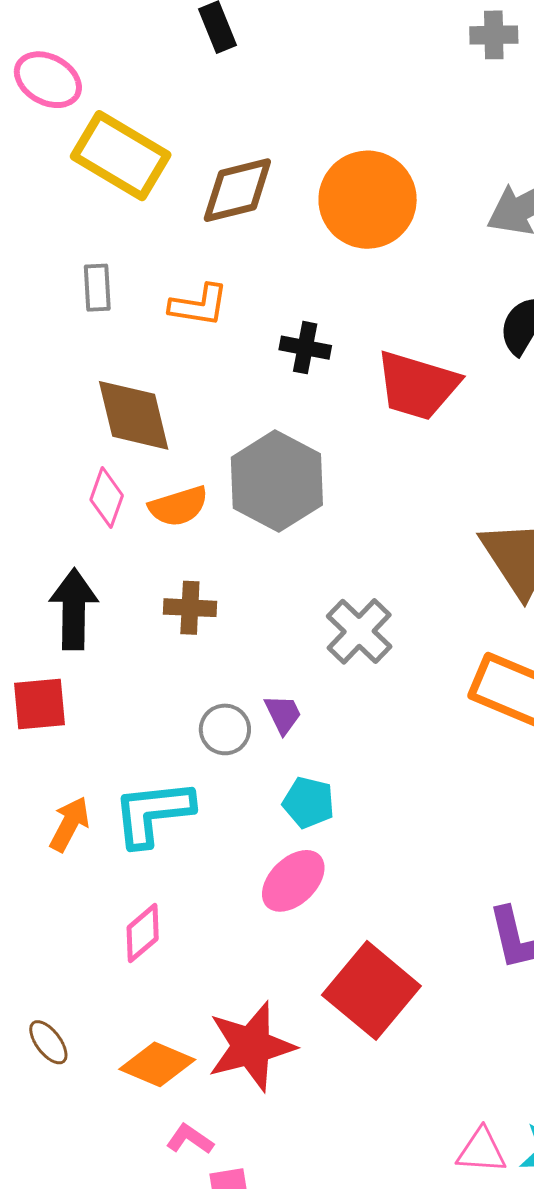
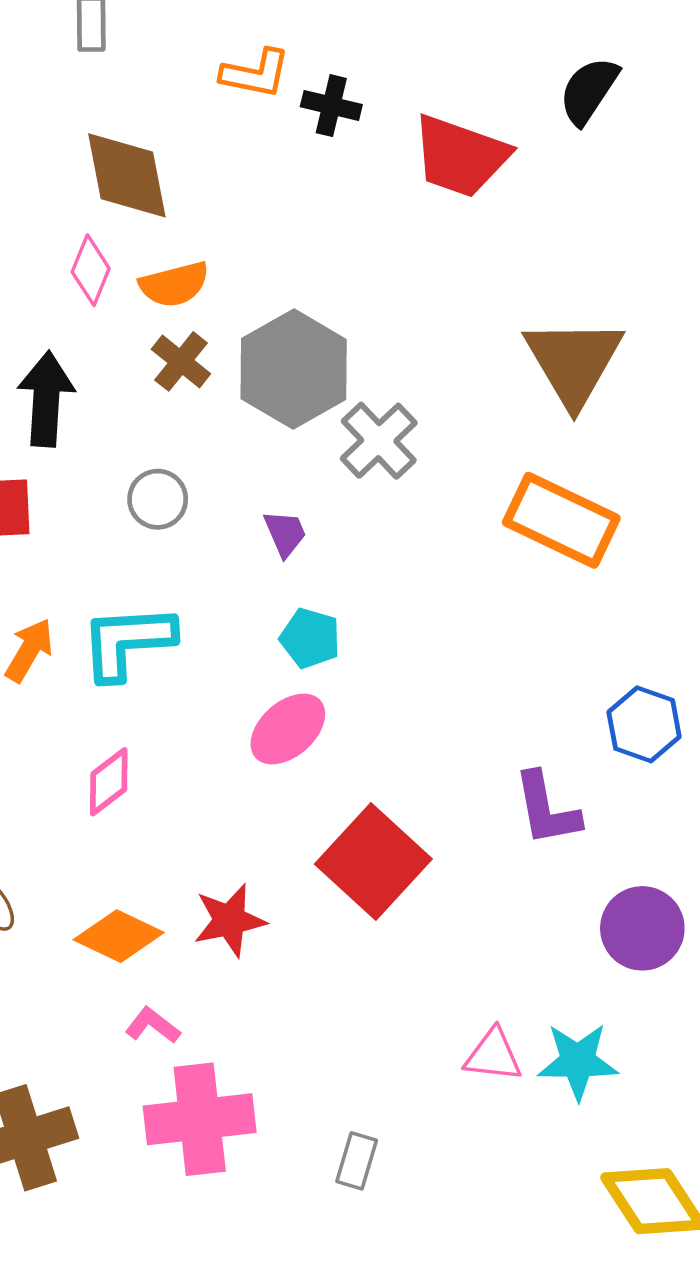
orange L-shape: (199, 305) -> (255, 74), moved
gray hexagon: (277, 481) -> (294, 369), moved
brown cross: (190, 608) -> (181, 361), moved, turned 33
gray circle: (225, 729) -> (158, 499), moved
red star: (251, 1046) -> (230, 920), size x0.7

